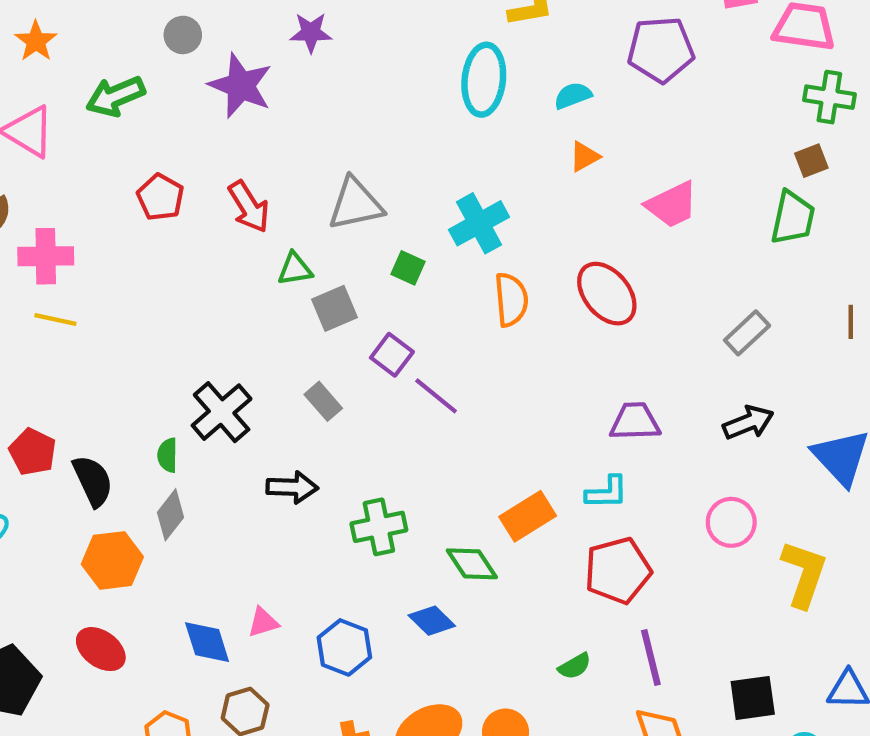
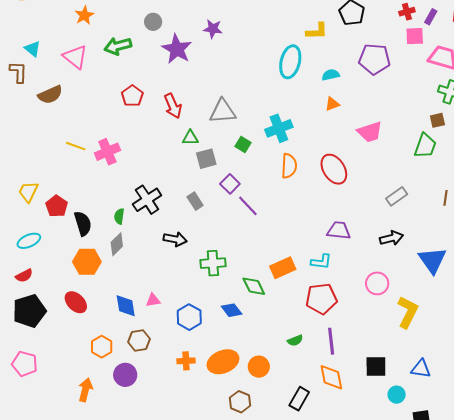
pink cross: (46, 256) -> (107, 152), moved, turned -30

